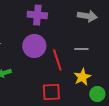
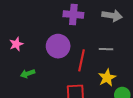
purple cross: (37, 15) -> (73, 15), moved
red line: (57, 60) -> (82, 60), turned 30

